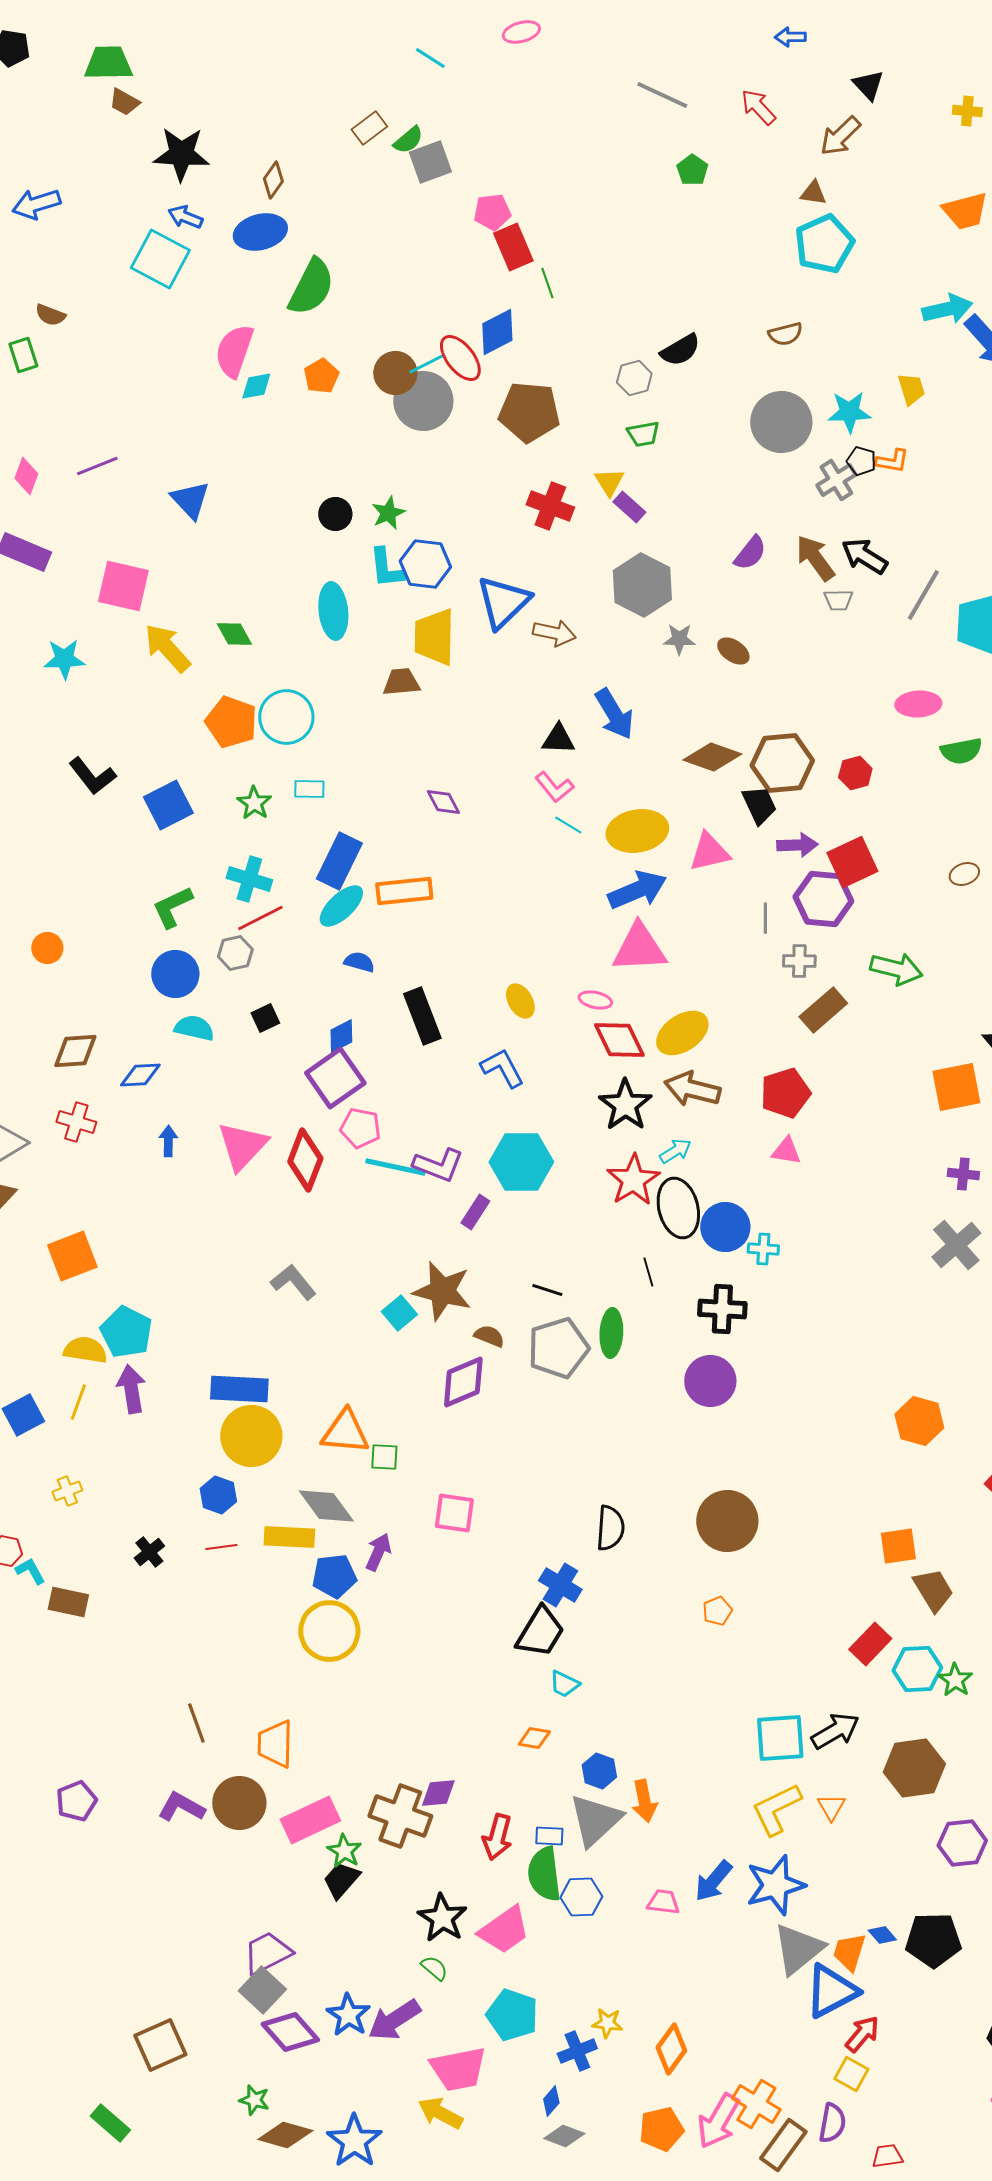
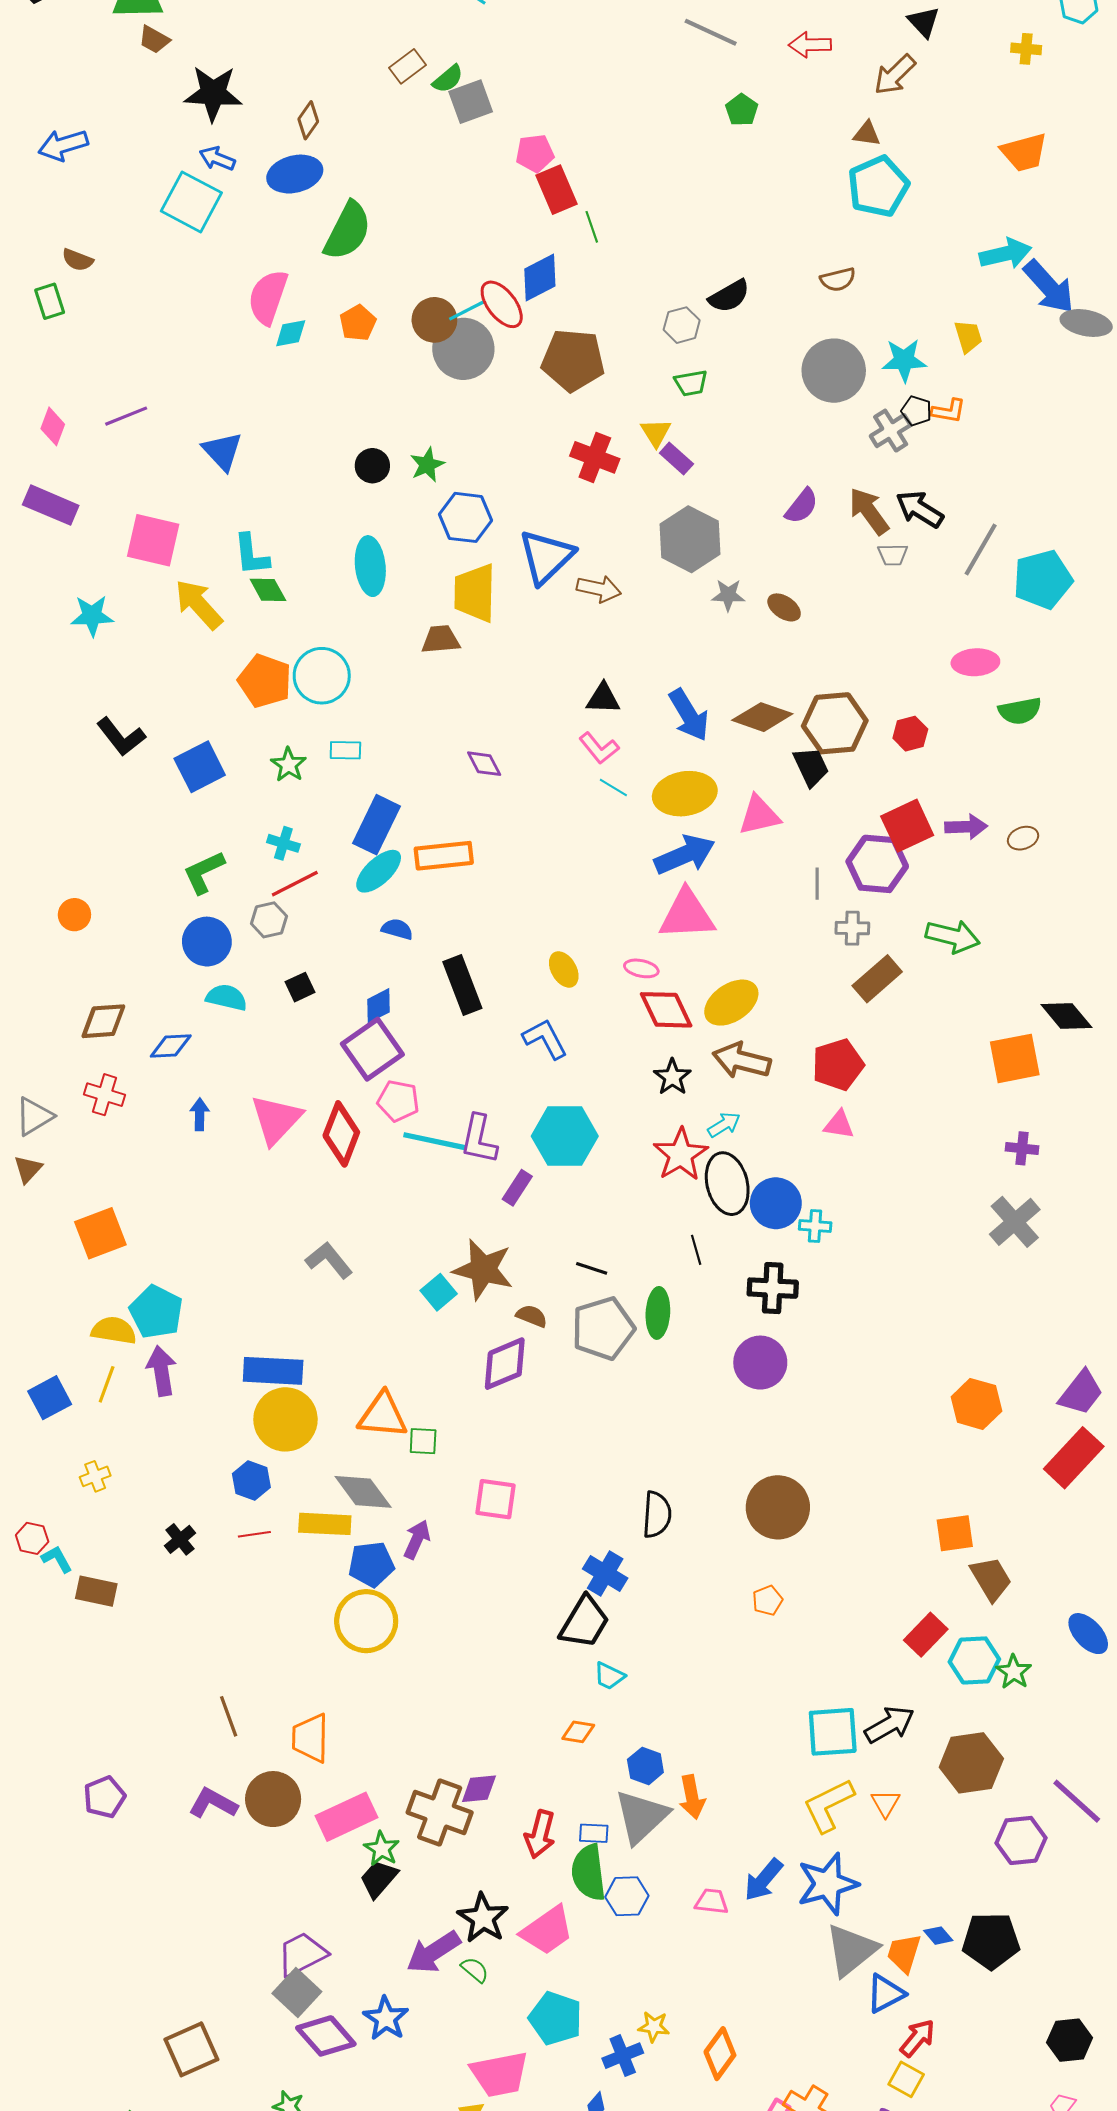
red arrow: (758, 107) -> (810, 45), turned -48
cyan L-shape: (386, 568) -> (251, 555), moved
blue arrow: (614, 714) -> (689, 715), moved
purple arrow: (797, 845) -> (966, 827), moved
cyan cross: (249, 879) -> (283, 843), size x0.7
black star: (625, 1105) -> (672, 1077), size x0.7
purple L-shape: (438, 1165) -> (479, 1139), turned 81
blue triangle: (831, 1991) -> (885, 1994), size x0.7
purple arrow: (394, 2020) -> (433, 1952), moved

